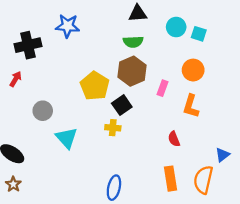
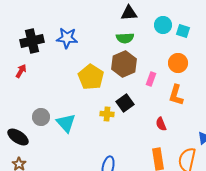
blue star: (68, 26) -> (67, 38), moved
black square: (122, 105) -> (125, 103), moved
gray circle: (43, 111) -> (41, 117), moved

